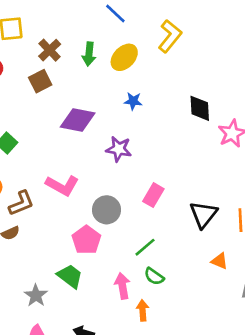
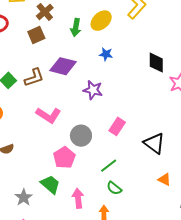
green arrow: (89, 54) -> (76, 27), moved
brown L-shape: (21, 203) -> (34, 78), moved
black triangle: (203, 214) -> (154, 143), turned -35
pink arrow: (122, 286) -> (78, 198), moved

